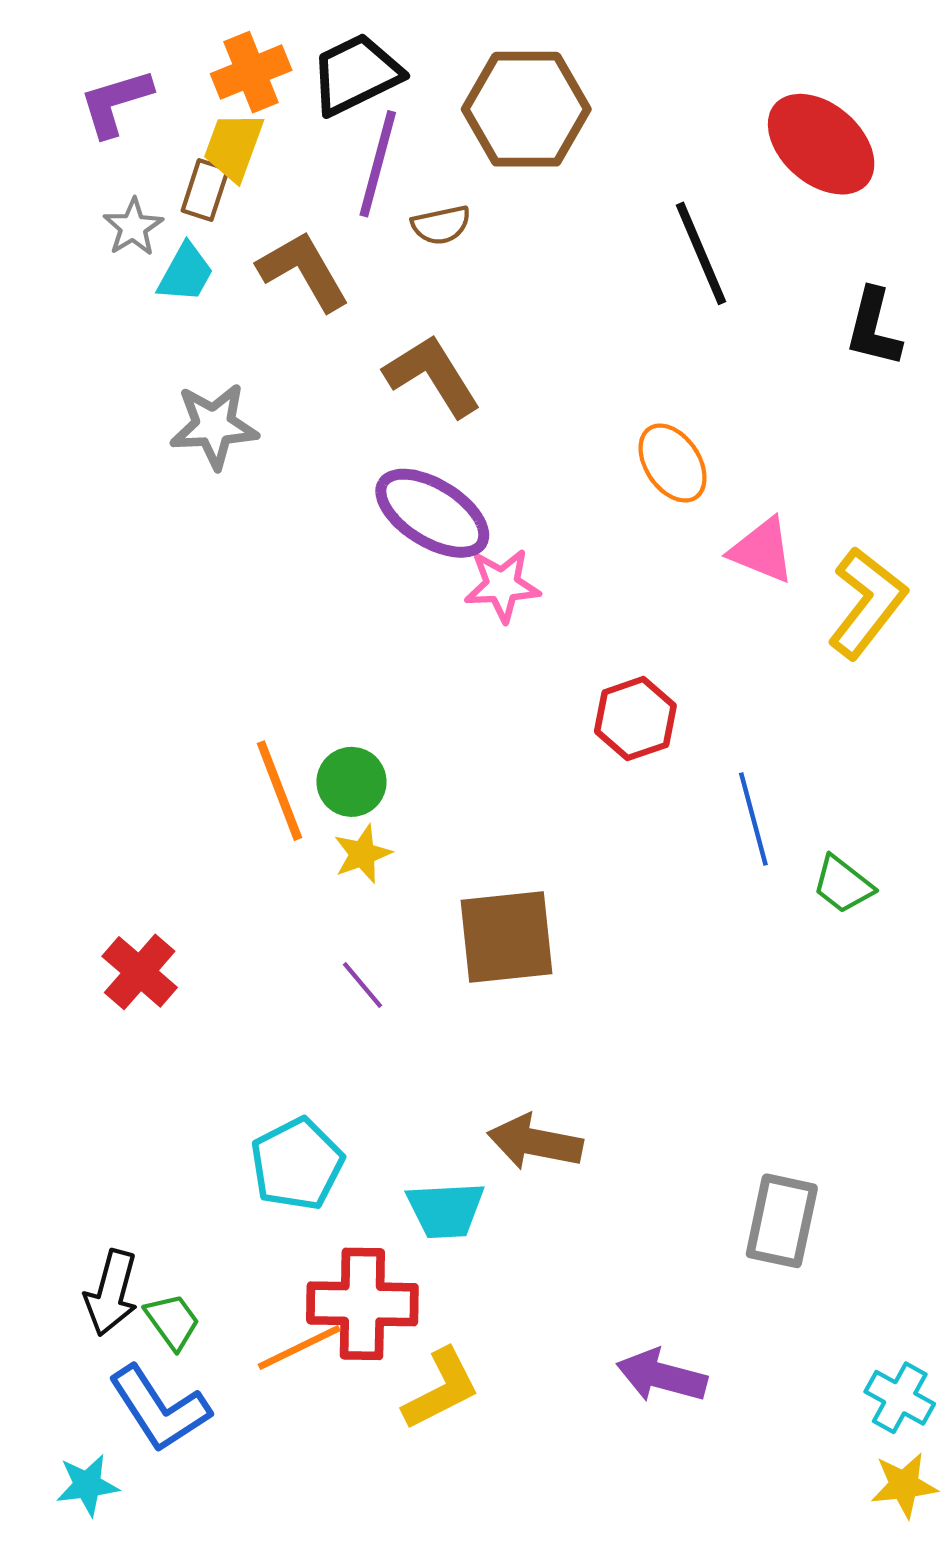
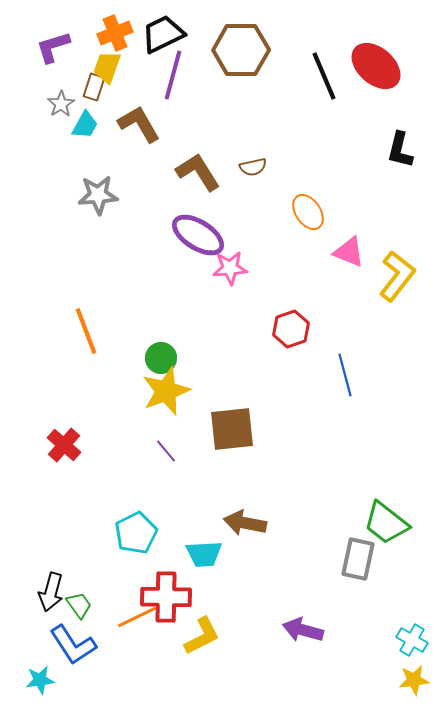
brown semicircle: (441, 225) -> (253, 167), moved
black line: (701, 253) -> (324, 76), moved
orange line: (279, 791) -> (86, 331), moved
yellow star: (362, 854) -> (166, 391), size x1.8
green trapezoid: (843, 885) -> (386, 523), moved, size x1.6

